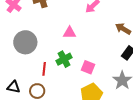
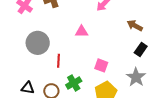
green cross: (64, 59) -> (74, 83), moved
red line: (44, 69) -> (58, 61), moved

